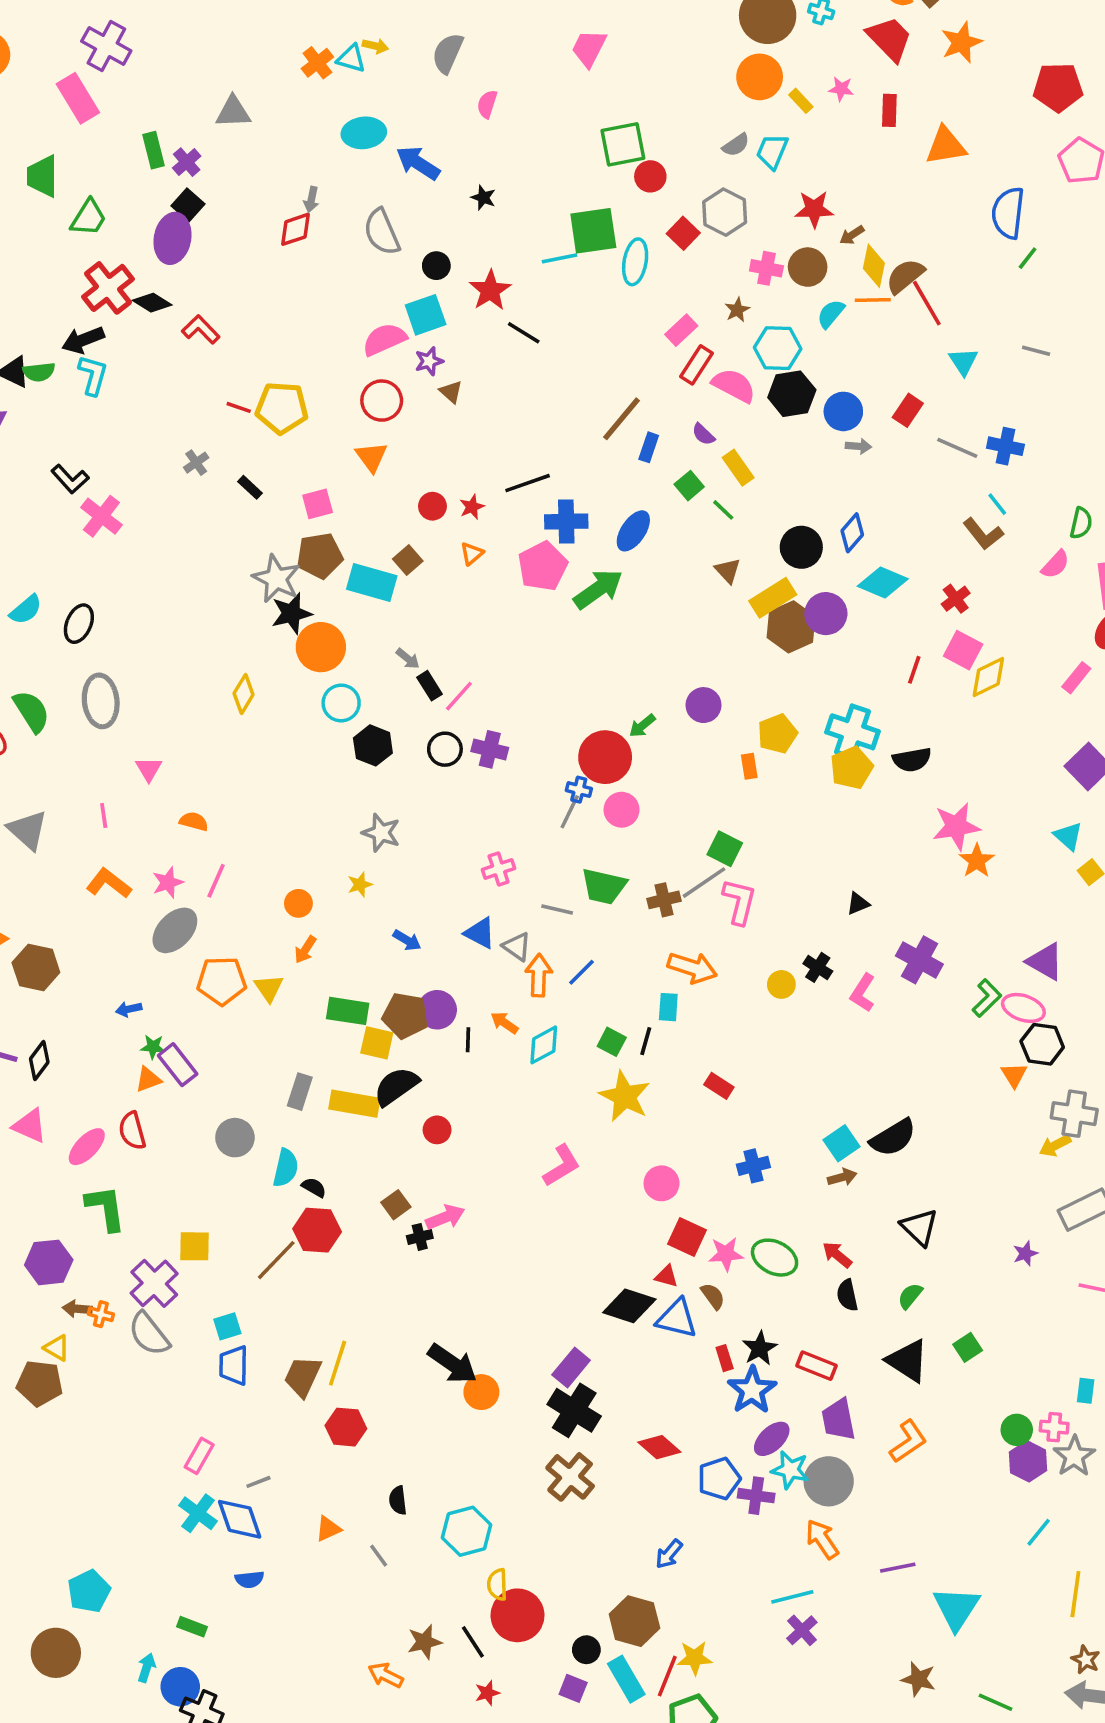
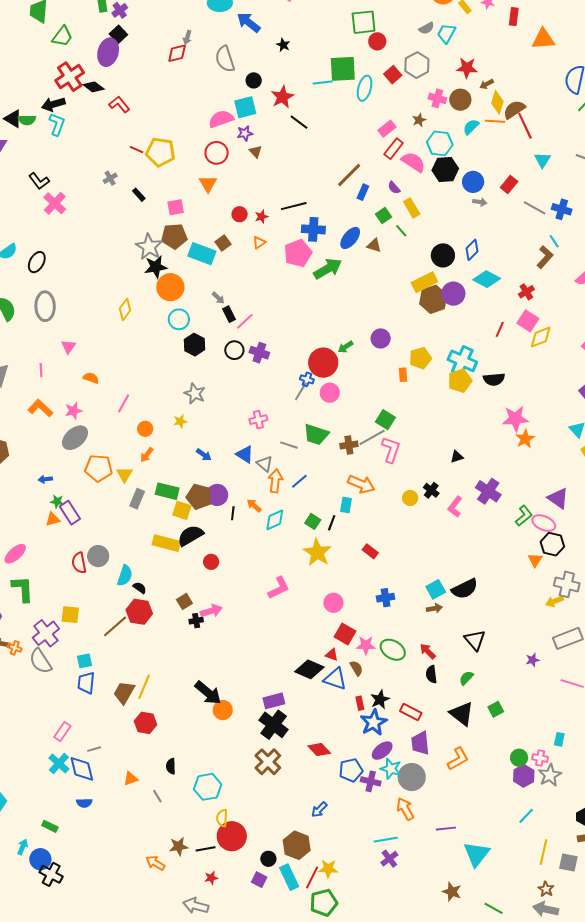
brown L-shape: (983, 534) -> (545, 257), turned -105
brown triangle: (728, 571) -> (374, 245), moved, turned -35
pink line: (216, 881) -> (124, 403), moved
gray rectangle: (300, 1092) -> (137, 499), moved
red semicircle: (132, 1131) -> (79, 563), moved
purple rectangle: (571, 1368) -> (274, 701), turned 30
black line: (473, 1642) -> (206, 849), turned -72

